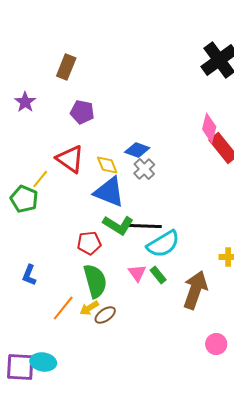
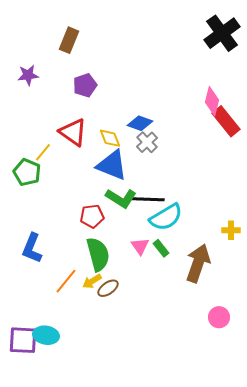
purple star: (25, 102) -> (28, 75), turned 30
purple pentagon: (82, 112) -> (85, 85), turned -30
blue L-shape: (29, 275) -> (32, 248), size x1.4

